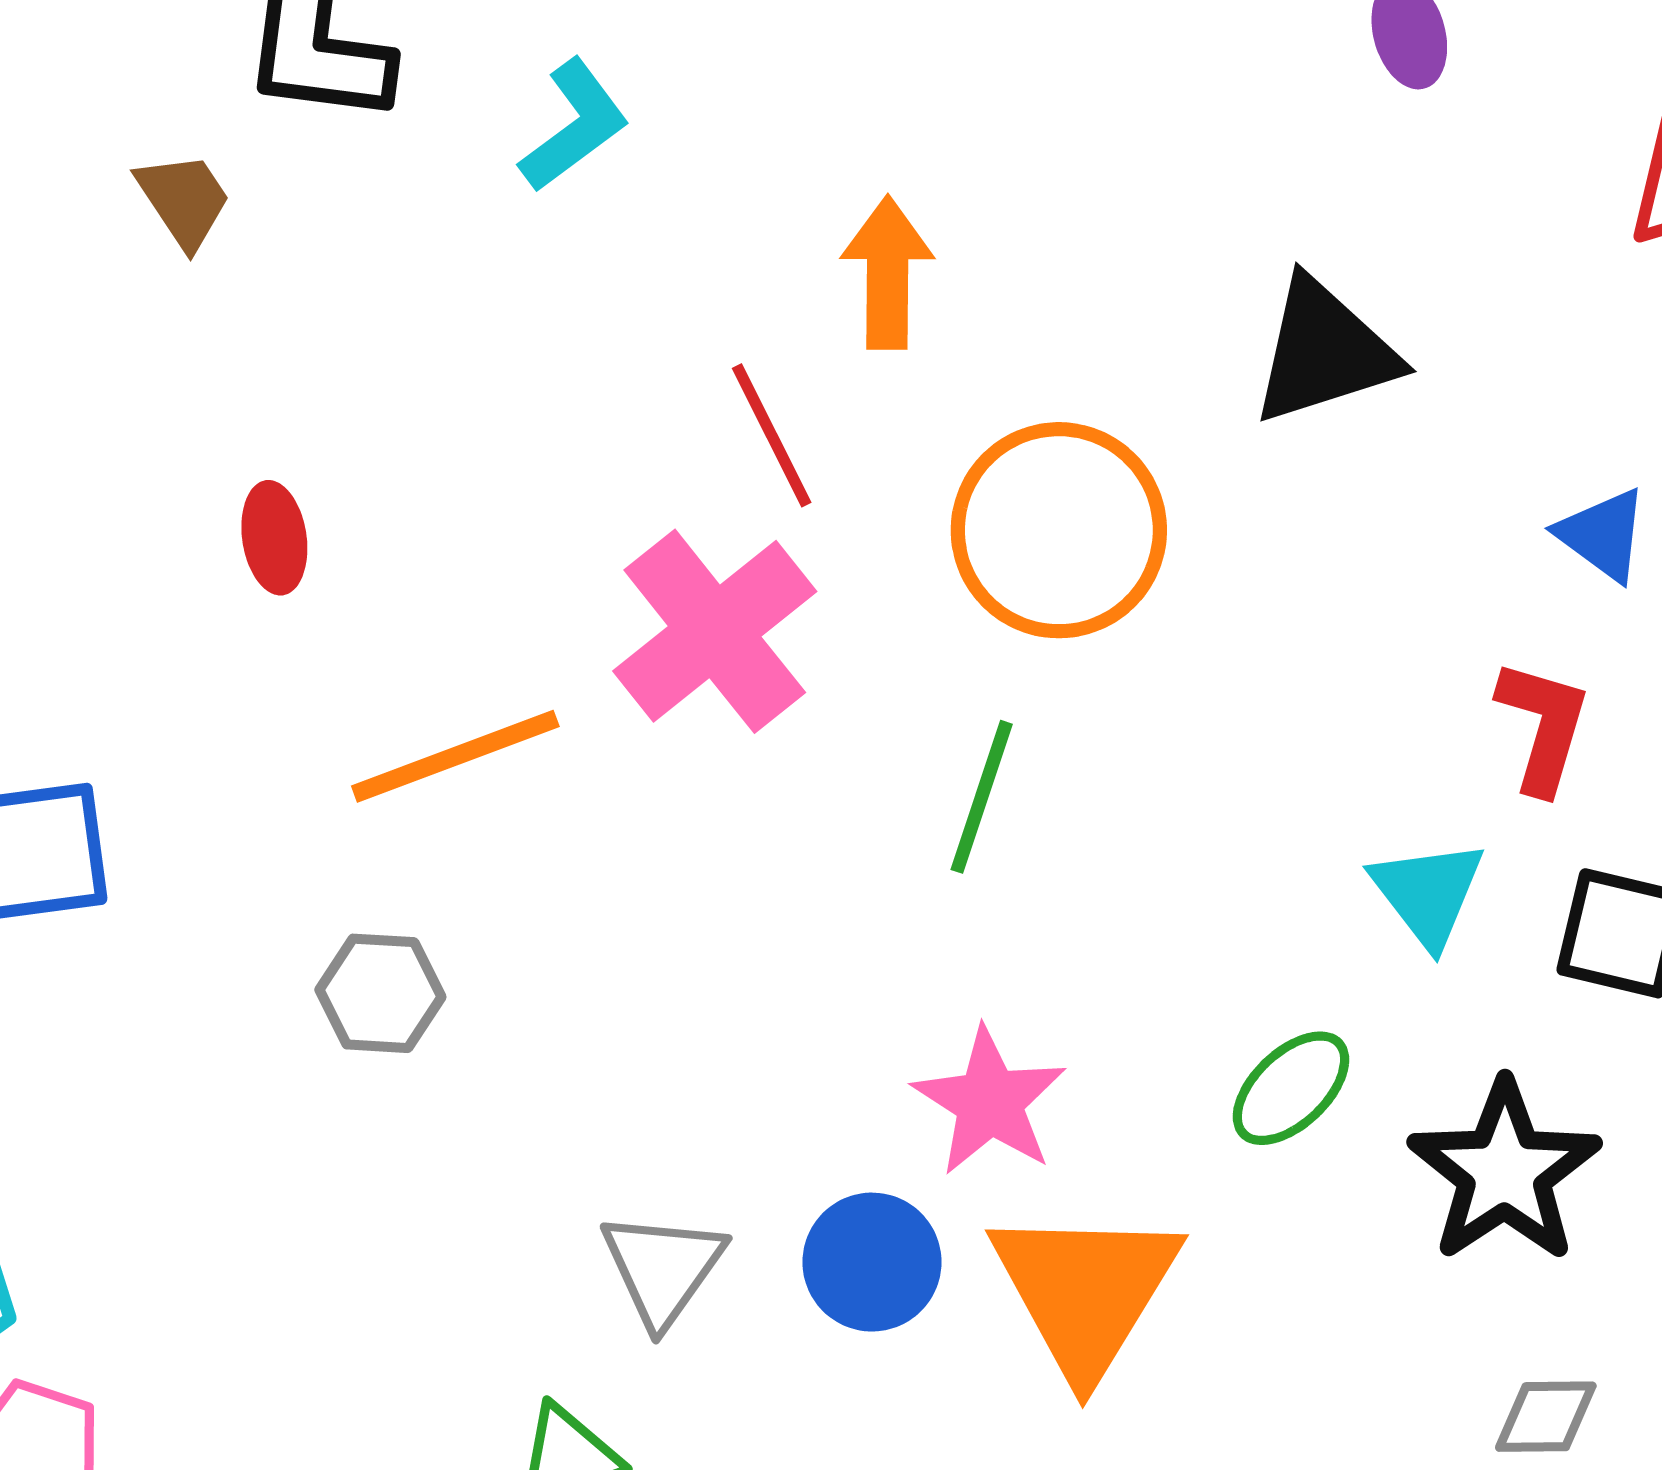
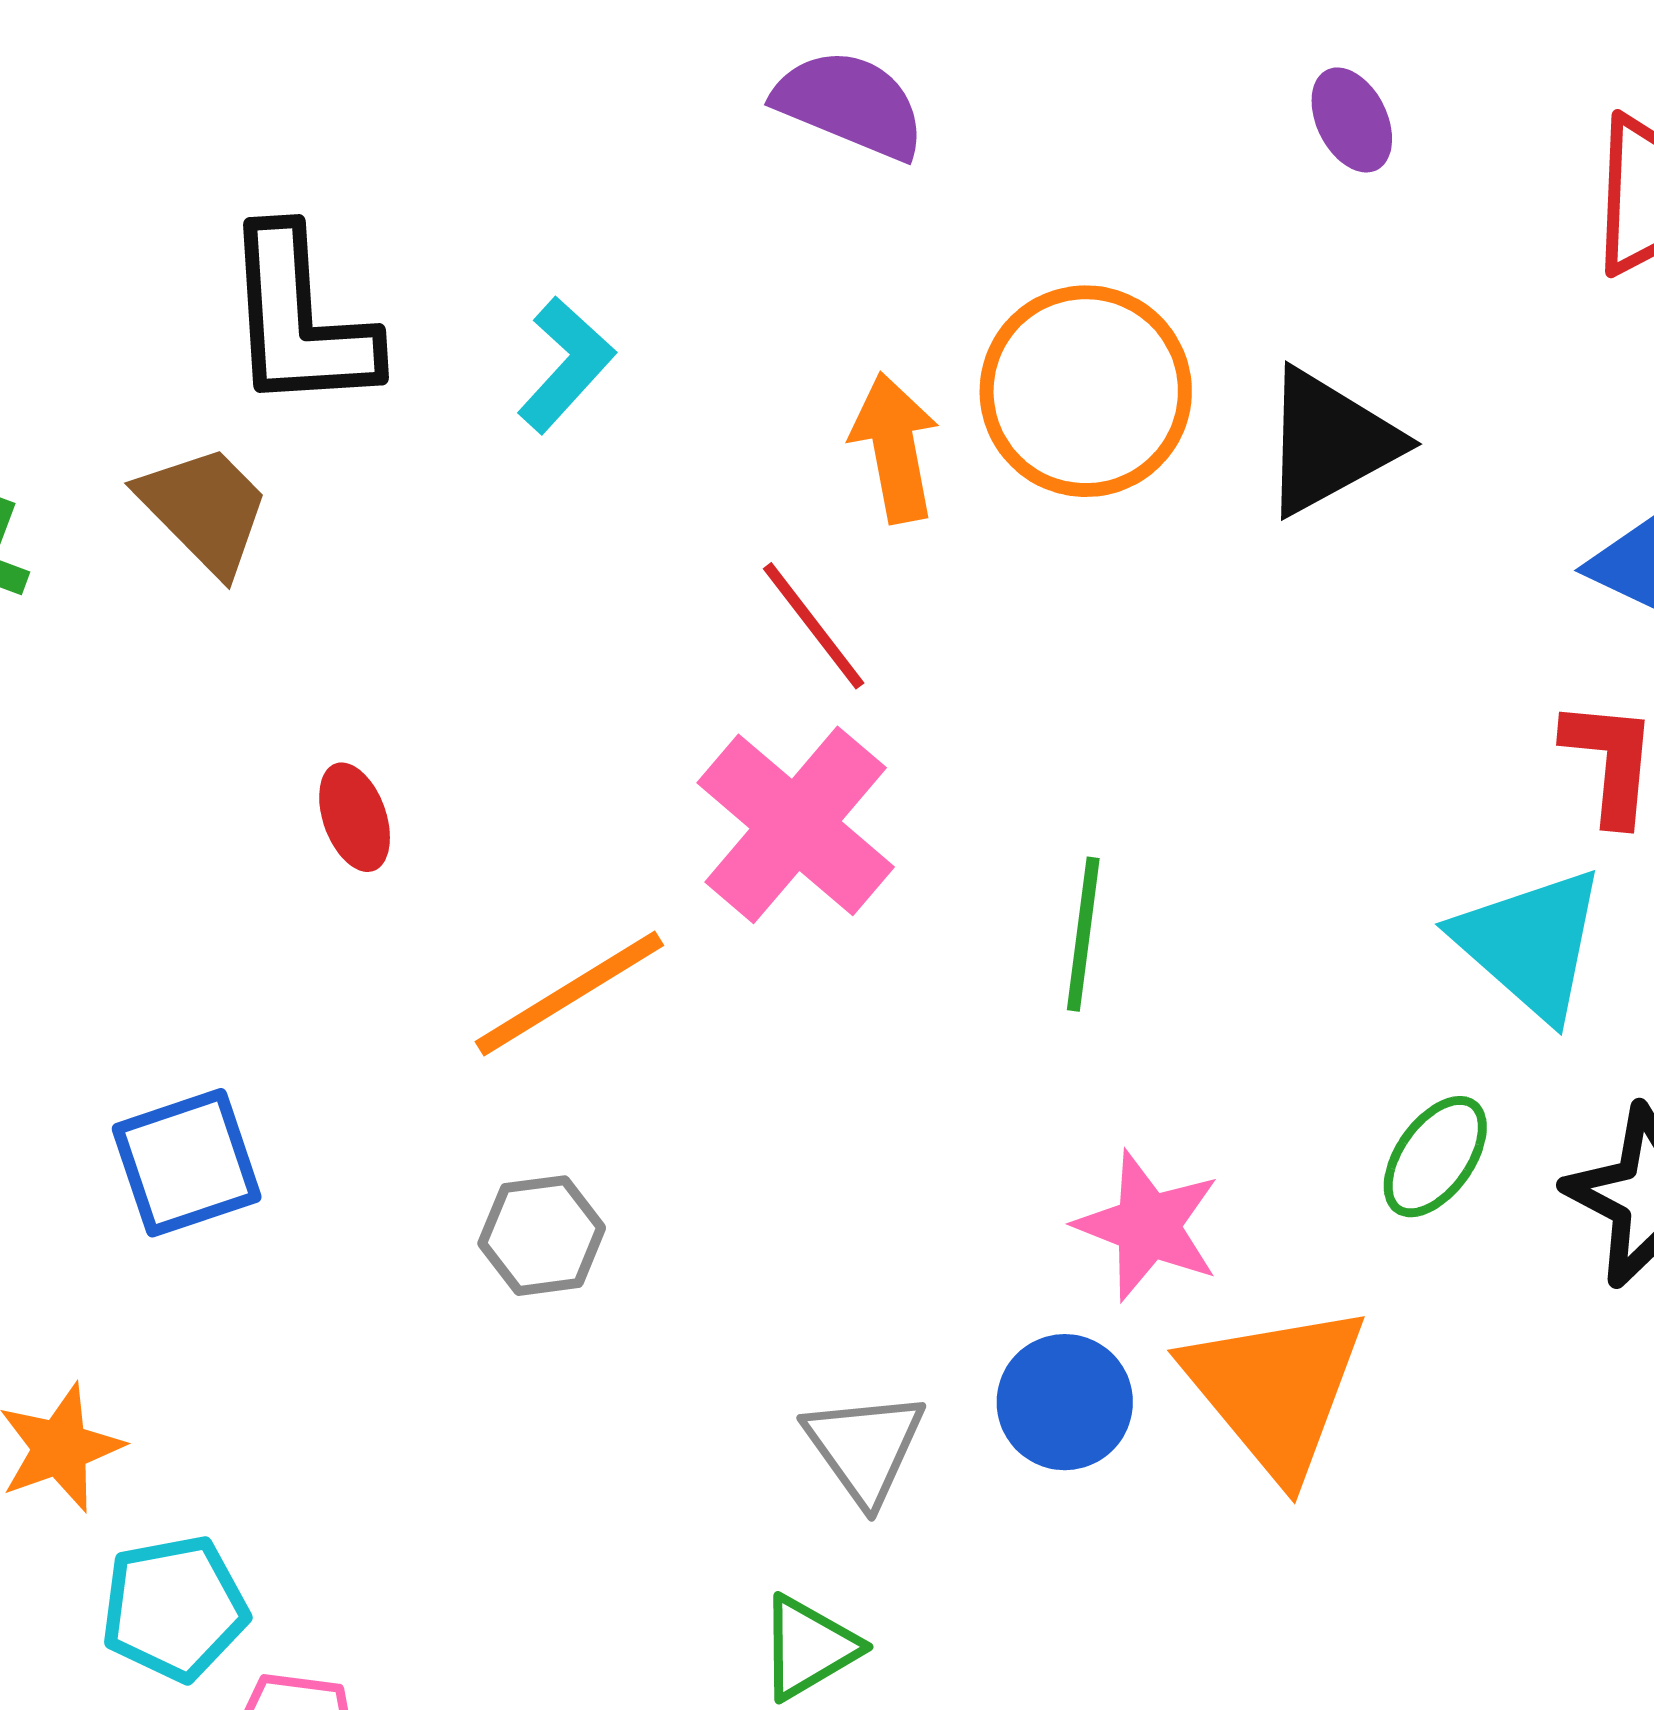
brown trapezoid: (184, 200) -> (204, 509), size x1.4
orange circle: (1059, 530) -> (1086, 391), moved
cyan triangle: (1428, 893) -> (1530, 943), size x1.4

